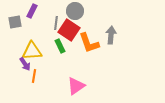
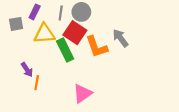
gray line: (56, 23) -> (61, 13), moved
gray arrow: (111, 35) -> (121, 38), turned -42
green rectangle: (60, 46) -> (65, 50), size x1.5
yellow triangle: (32, 51) -> (44, 34), moved

